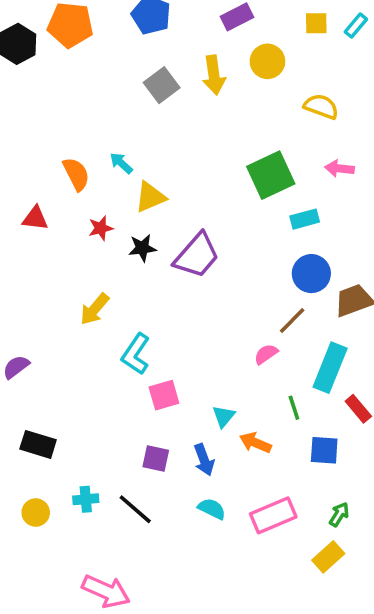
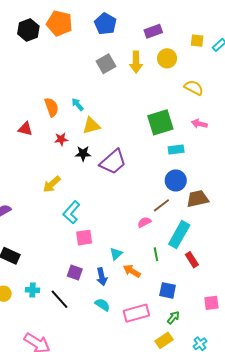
blue square: (324, 450) -> (168, 290), moved

